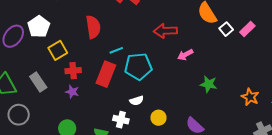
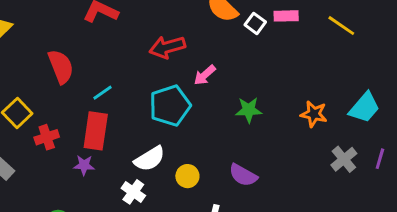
pink rectangle: (247, 29) -> (286, 16), turned 56
cyan pentagon: (138, 66) -> (170, 106), moved
purple star: (72, 92) -> (84, 165), moved
white semicircle: (137, 101) -> (150, 159), size x1.5
white cross: (121, 120) -> (133, 192), turned 35

